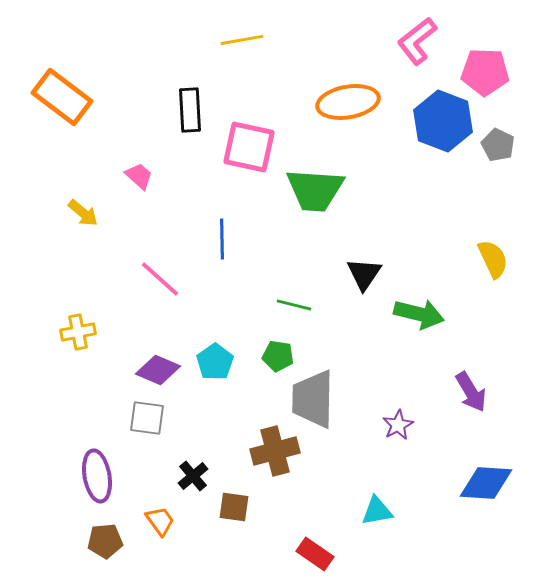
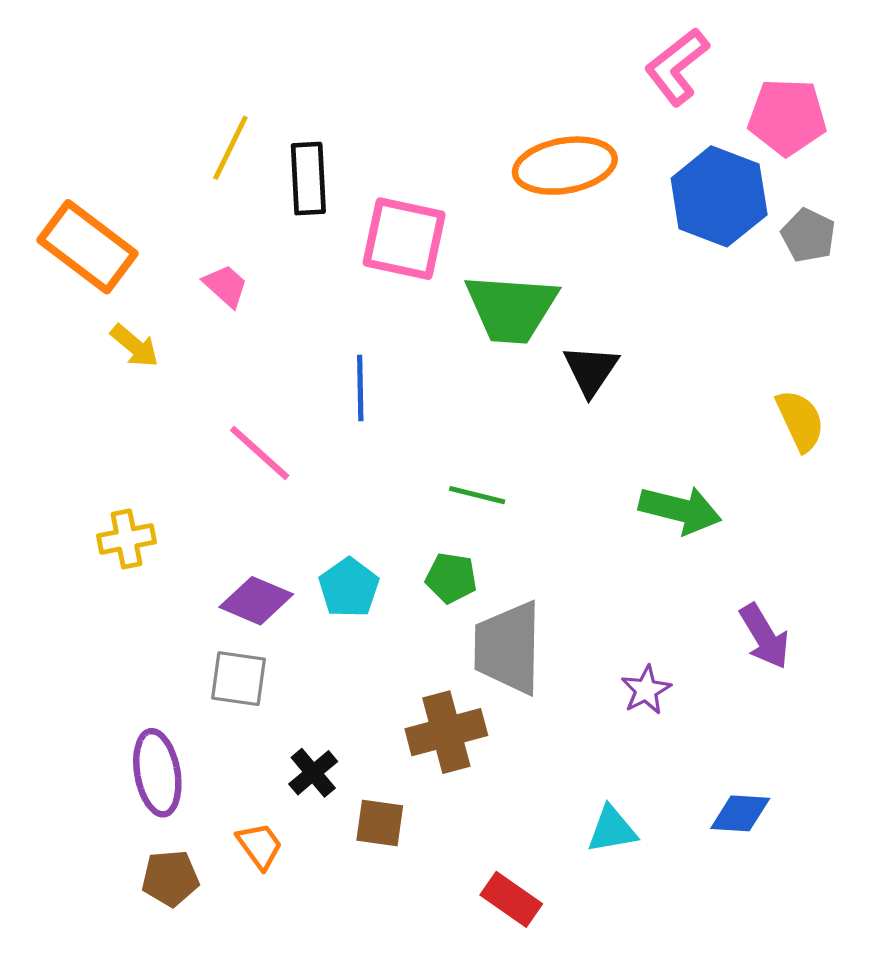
yellow line: (242, 40) -> (230, 148), moved, turned -54
orange rectangle: (62, 97) -> (88, 247), moved
black triangle: (364, 274) -> (591, 370), moved
blue diamond: (486, 483) -> (740, 813), moved, size x0.7

